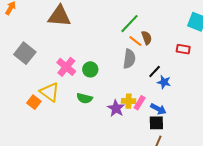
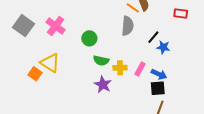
pink cross: (66, 67) -> (56, 26), moved
green semicircle: (84, 98) -> (101, 61), moved
yellow cross: (129, 101) -> (120, 68), moved
purple star: (116, 108) -> (103, 85), moved

